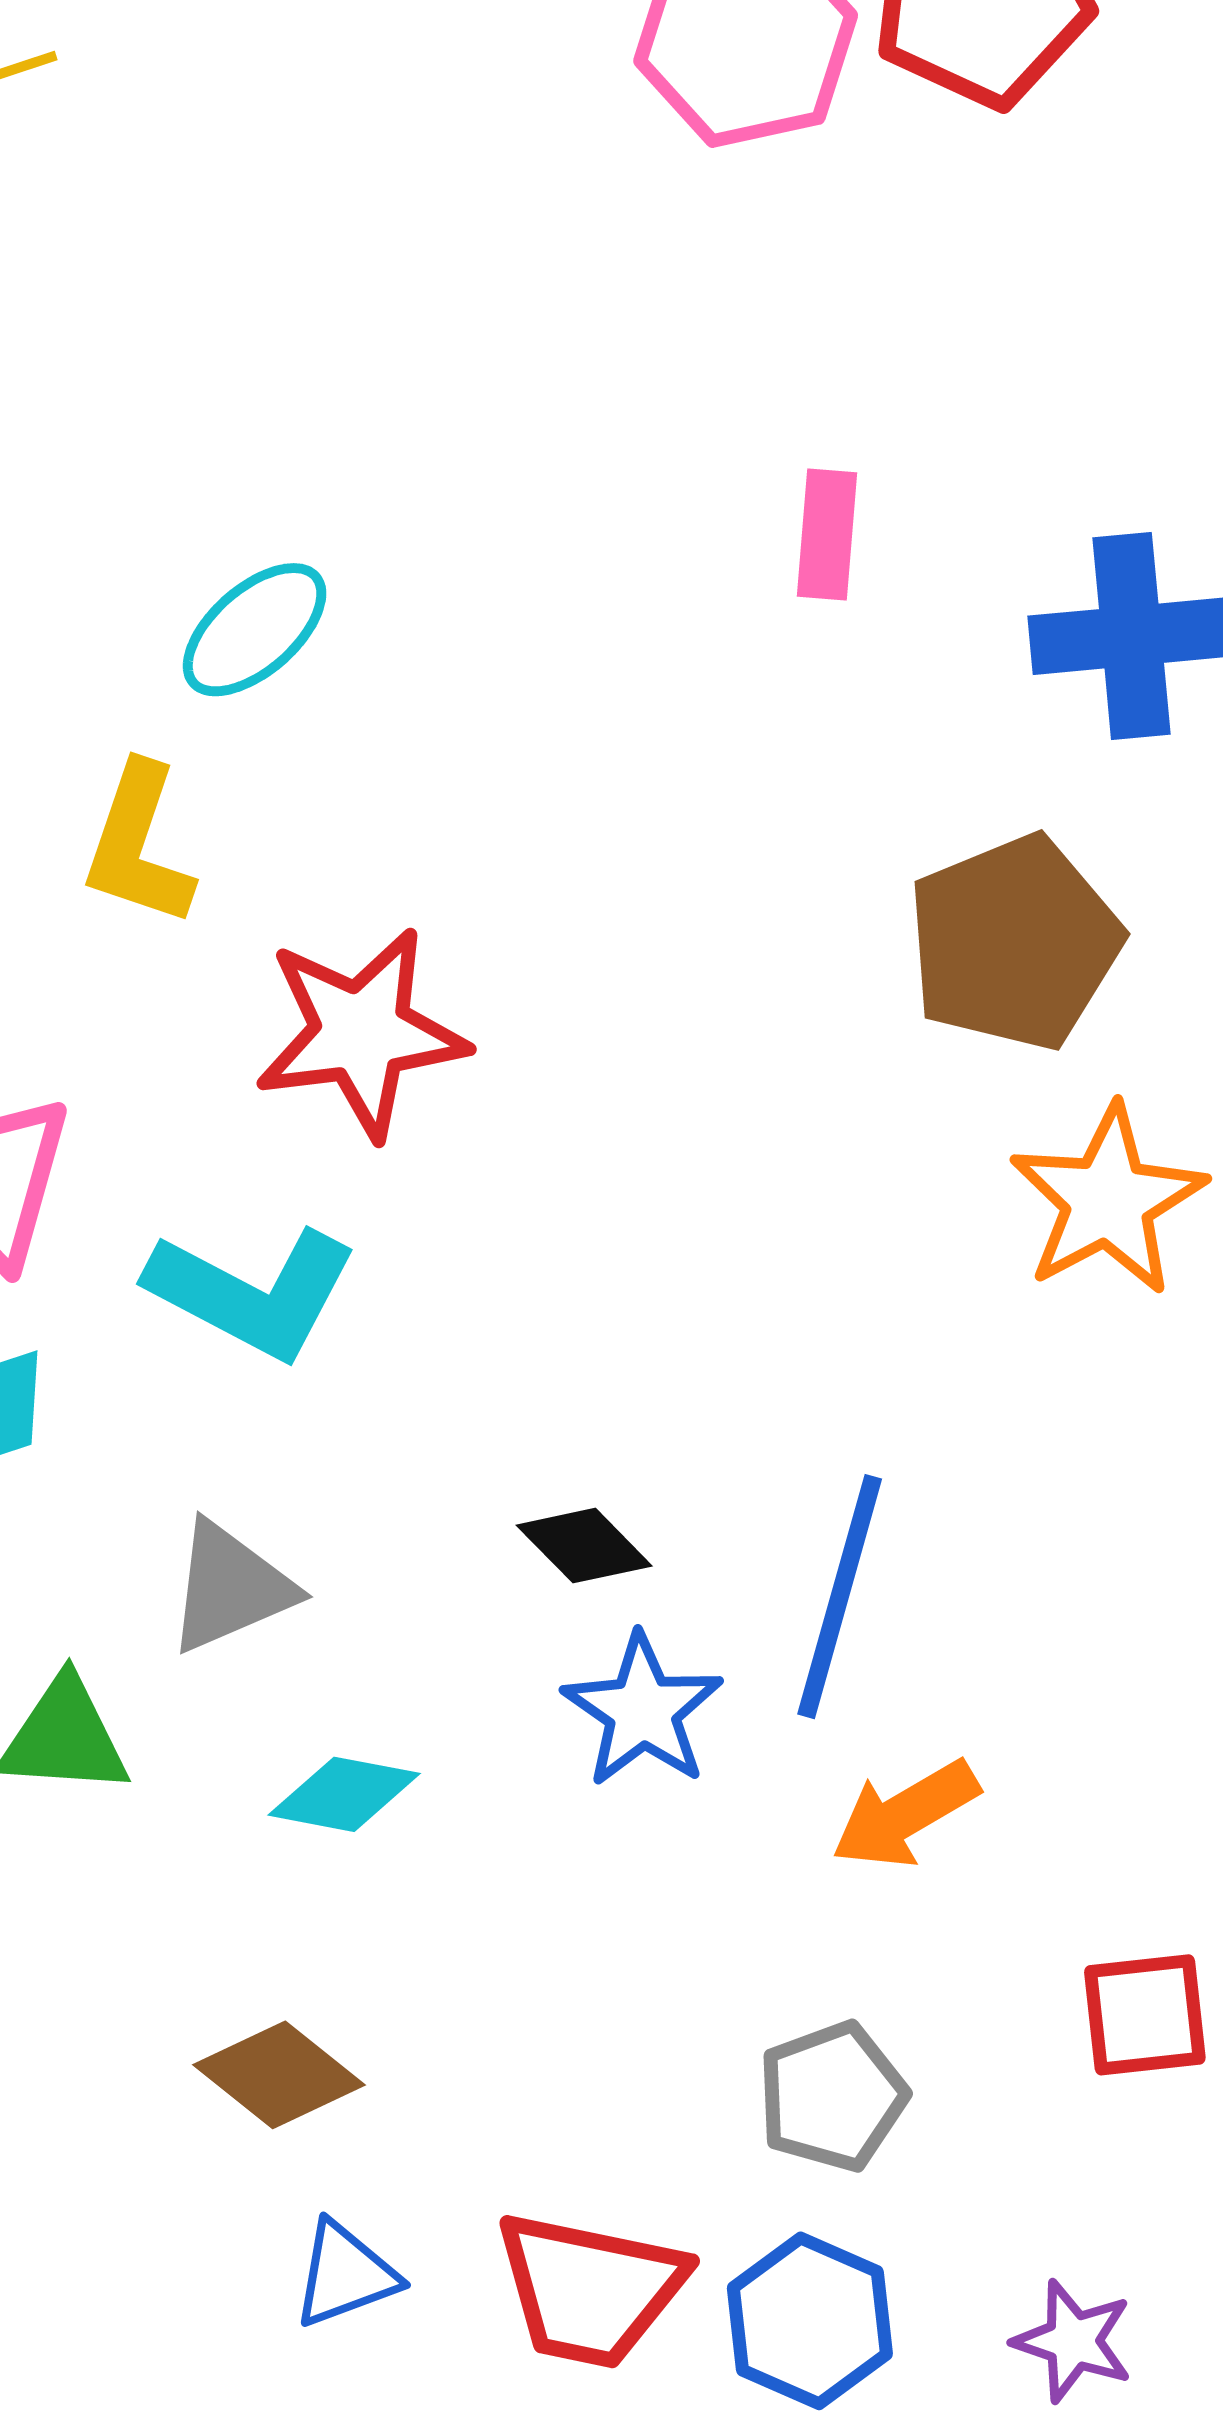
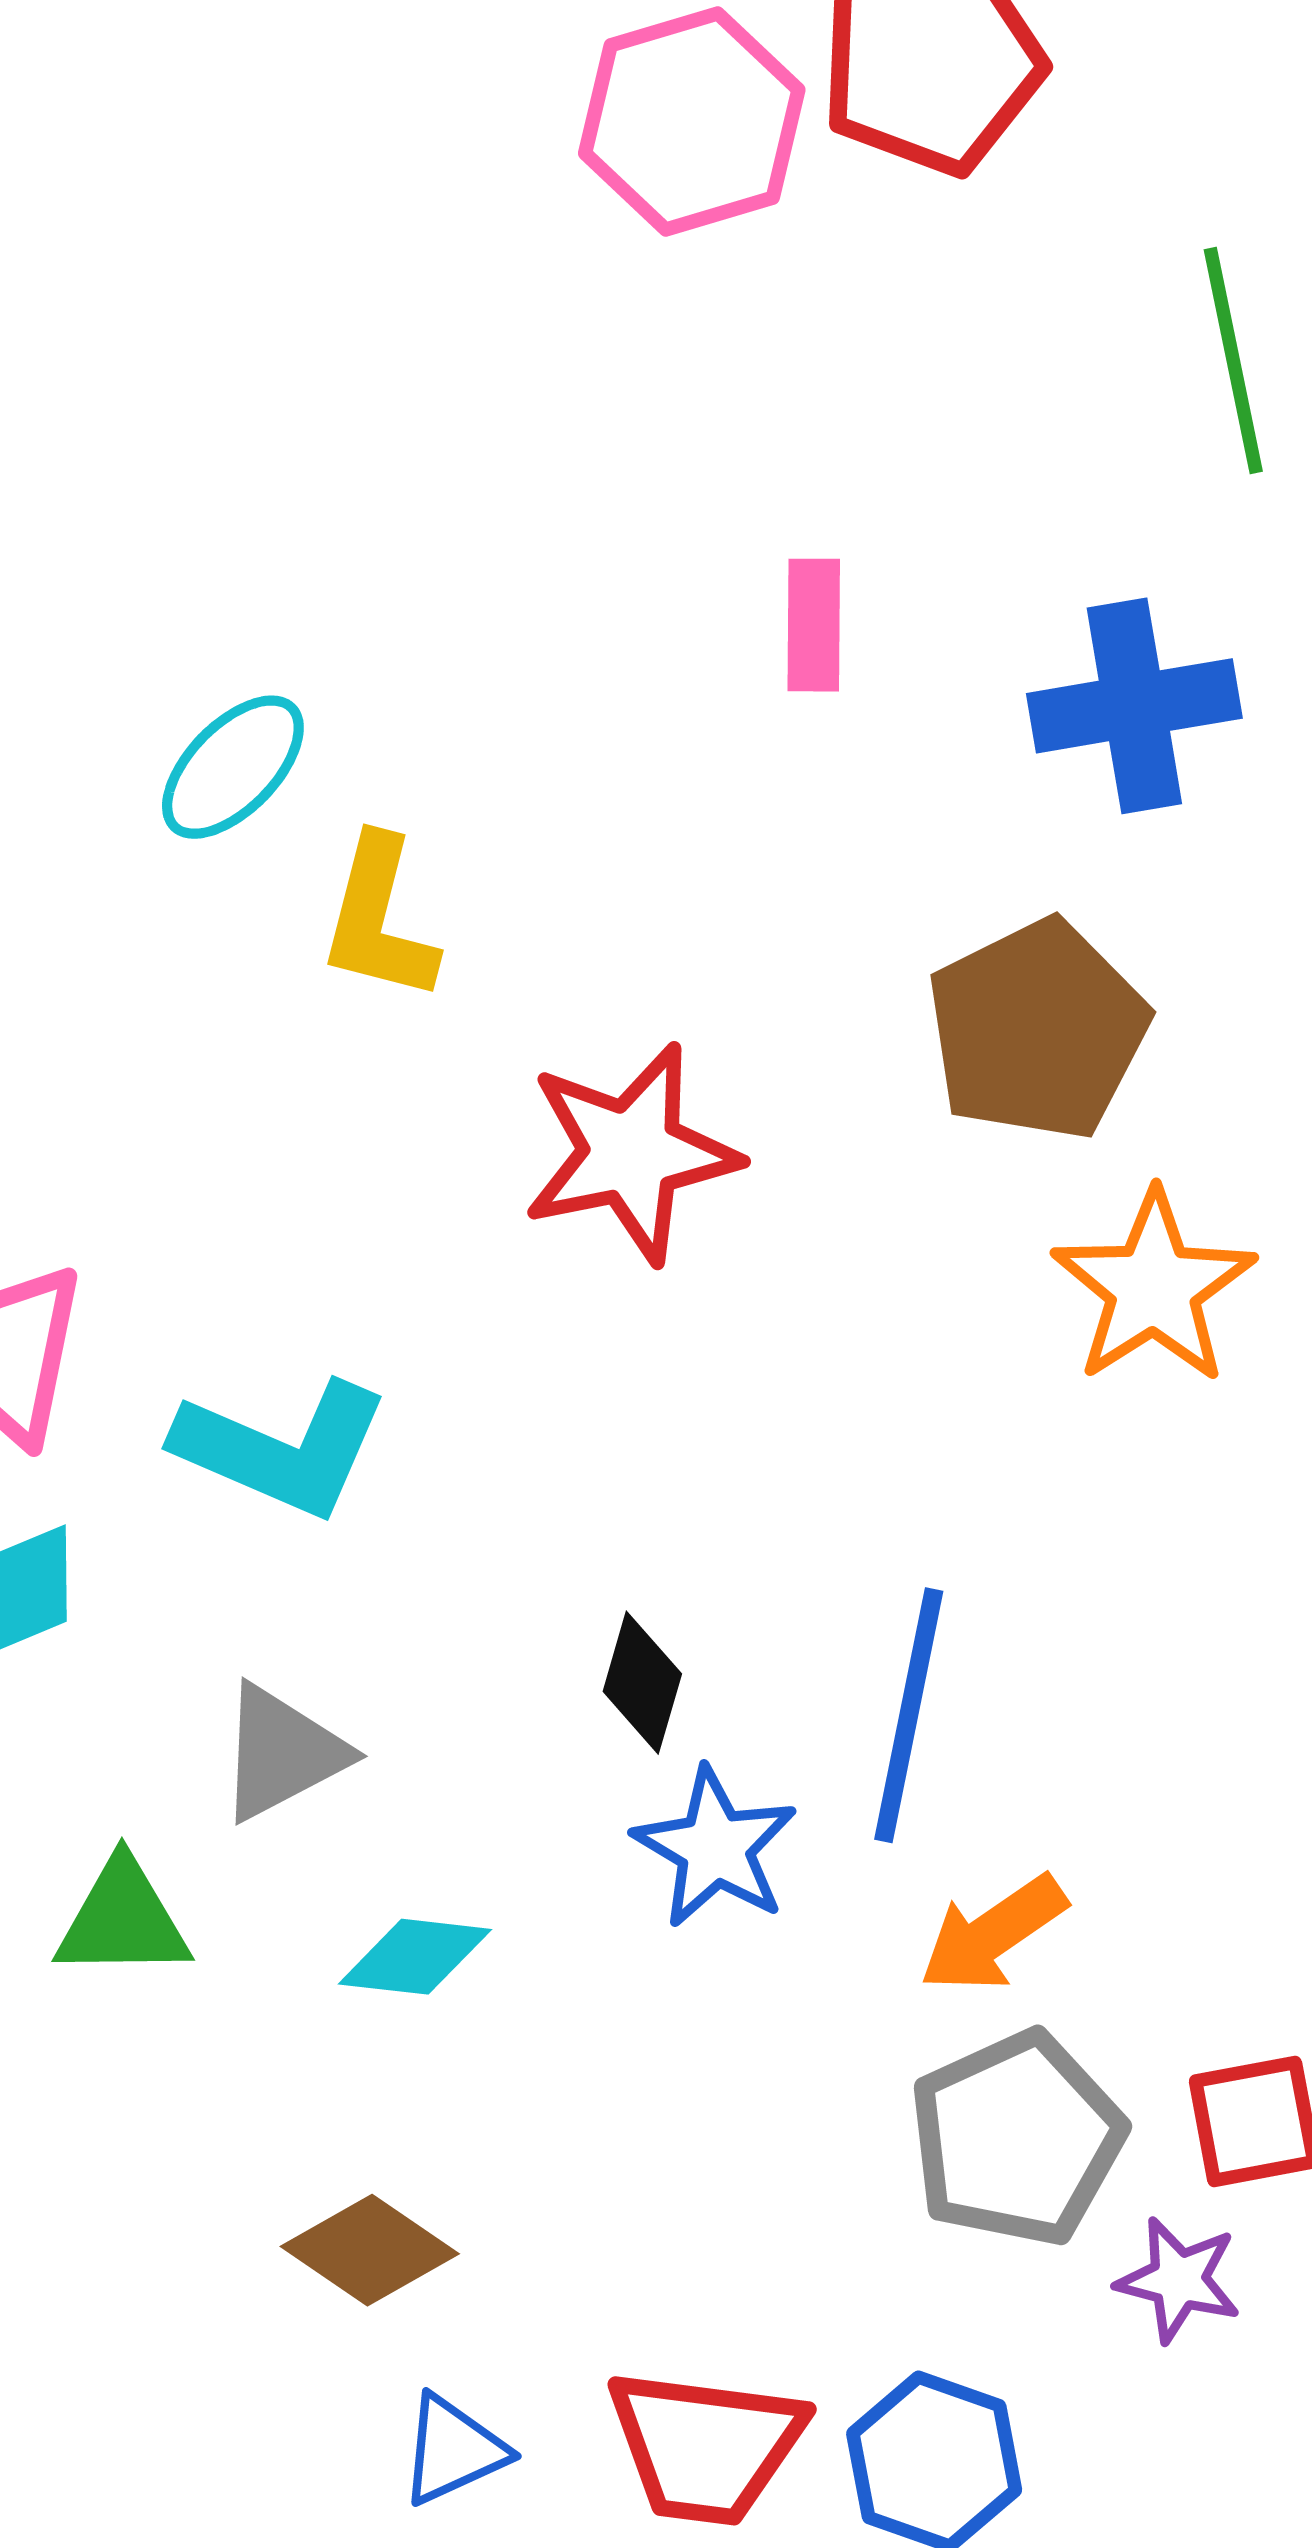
yellow L-shape: (138, 845) -> (379, 919), moved
red star: (361, 1033) -> (631, 1153), moved
black diamond: (584, 1546) -> (642, 1683), turned 65
gray pentagon: (832, 2097) -> (1017, 2139), moved, size x1.4
purple star: (1073, 2341) -> (1179, 2280), moved

